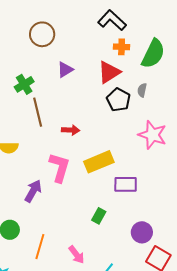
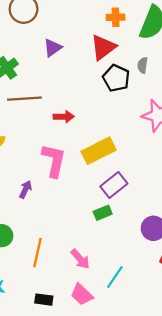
brown line: (38, 112) -> (24, 99), turned -76
purple rectangle: (126, 184) -> (114, 185), moved, turned -35
purple arrow: (33, 191) -> (25, 189), size x0.7
green rectangle: (99, 216) -> (103, 213), turned 42

